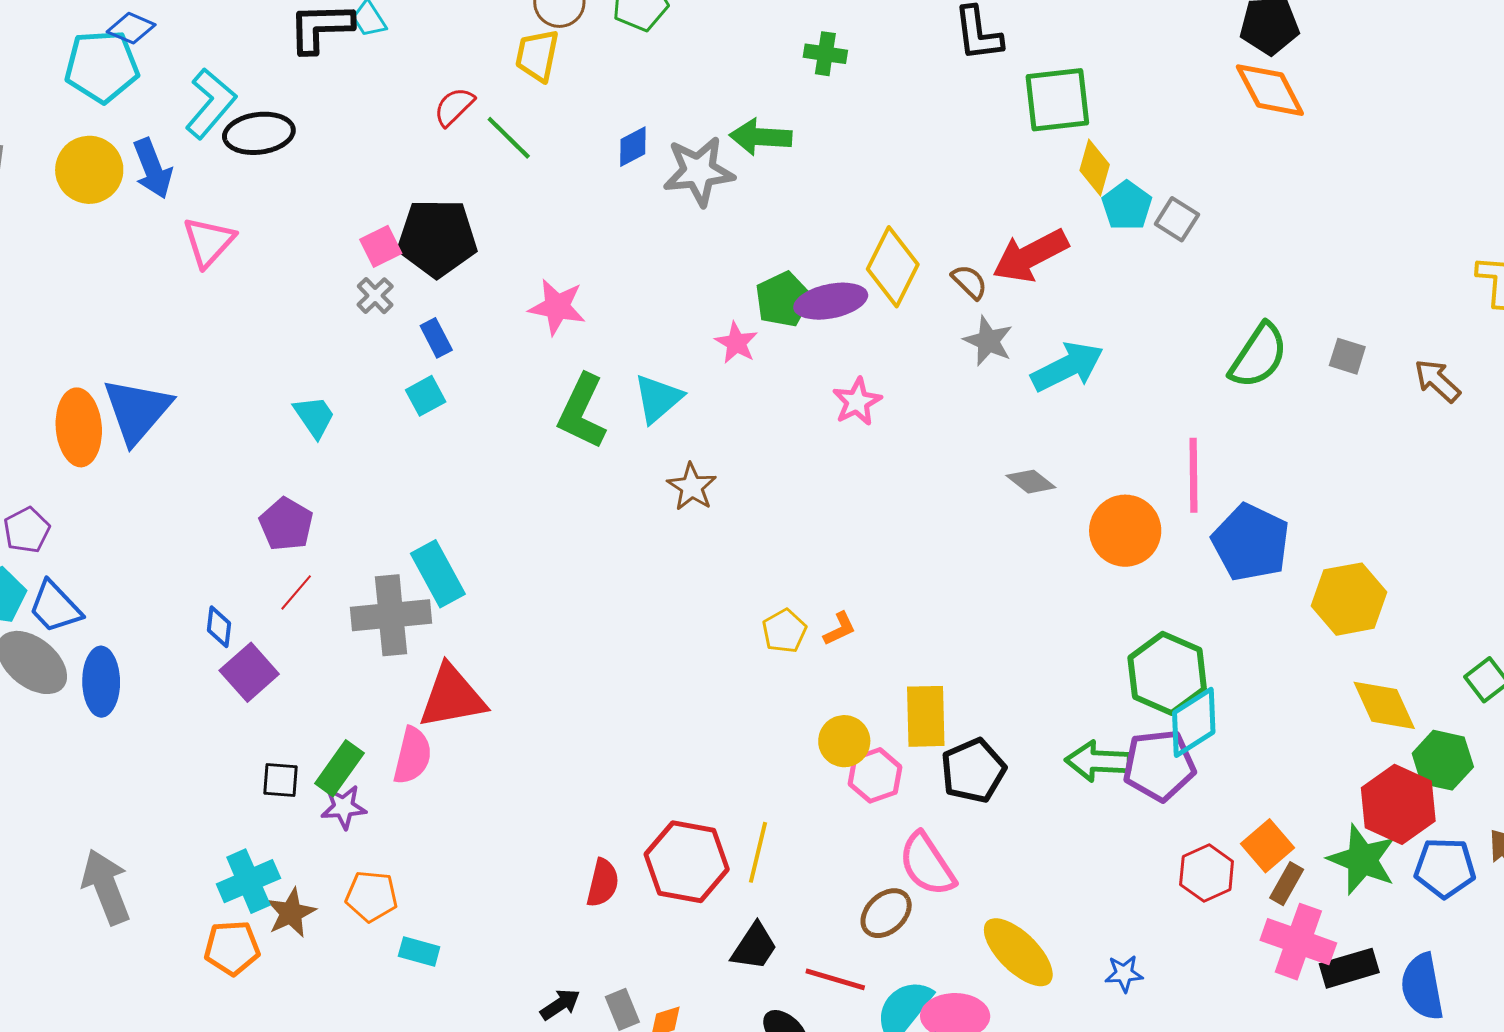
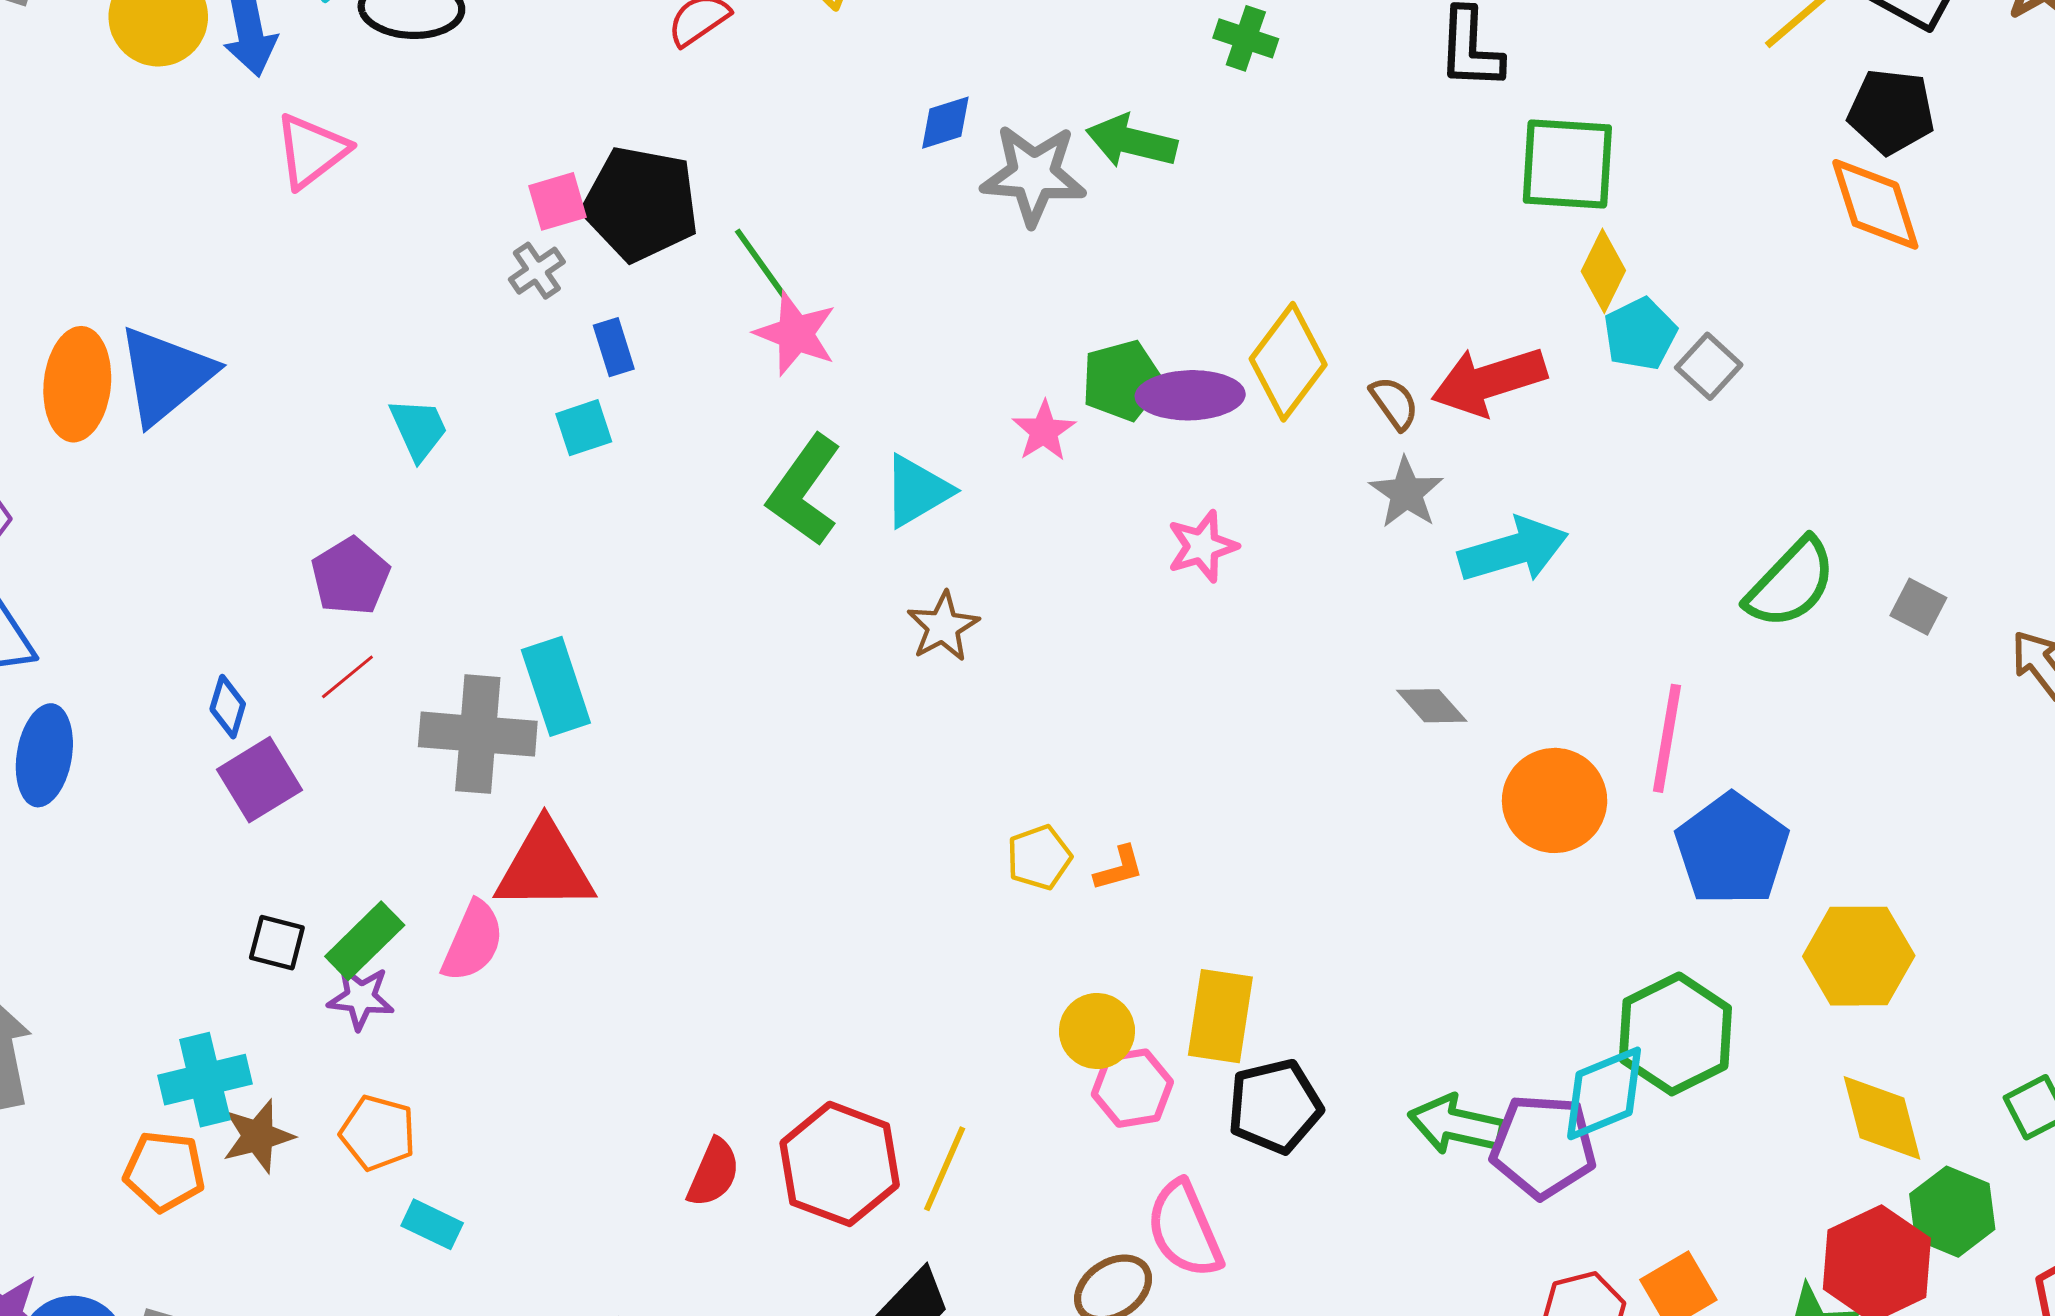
green line: (509, 138) -> (761, 263), moved
green hexagon: (1167, 673) -> (1675, 1034), moved

